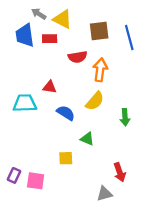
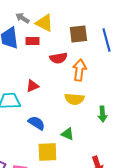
red triangle: (50, 87) -> (32, 86), turned -32
yellow semicircle: (95, 101) -> (74, 99), turned 54
blue semicircle: (66, 113) -> (36, 123), moved
yellow square: (66, 158) -> (47, 152), size x1.5

